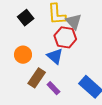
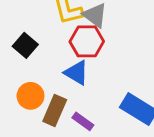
black square: (26, 18) -> (25, 45), moved
orange circle: (23, 55) -> (31, 96), moved

